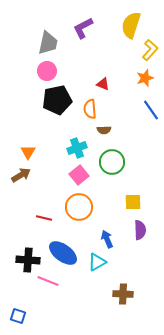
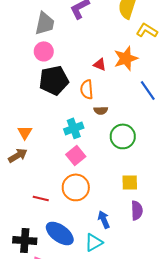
yellow L-shape: (150, 50) -> (147, 30), turned -100
orange star: (145, 78) -> (126, 58), moved, size x1.4
green circle: (112, 162) -> (123, 136), moved

